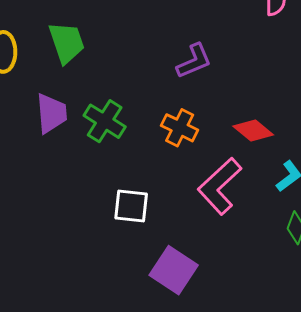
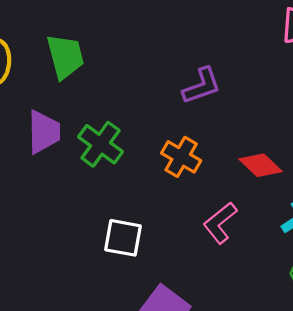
pink L-shape: (220, 186) -> (220, 223), size x0.7

